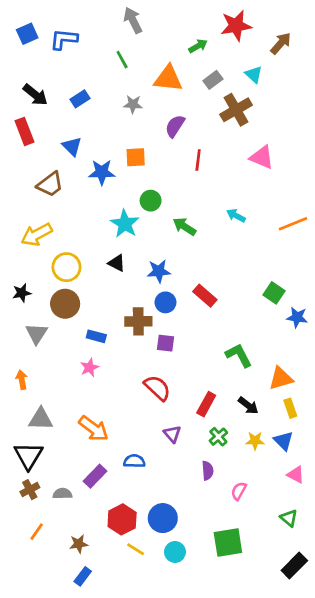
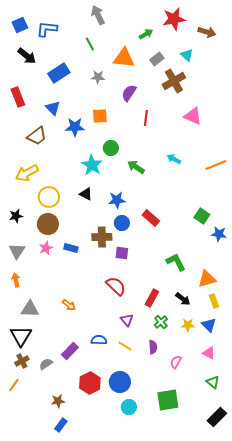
brown arrow: (281, 43) -> (207, 32), turned 66
black arrow: (35, 95) -> (27, 56), moved
blue rectangle: (80, 99) -> (59, 73), size x1.5
gray triangle: (37, 334) -> (17, 251), moved
pink star: (90, 368) -> (46, 248), moved
orange arrow: (94, 429) -> (69, 305), moved, size x0.6
pink triangle: (296, 475) -> (209, 353), moved
gray semicircle: (62, 494) -> (46, 364), turned -32
orange line: (37, 532) -> (14, 385), moved
yellow line: (136, 549) -> (125, 346), moved

